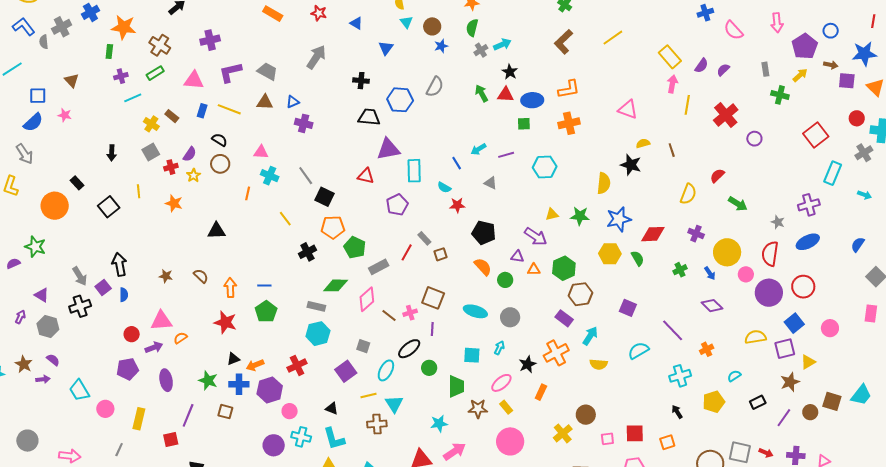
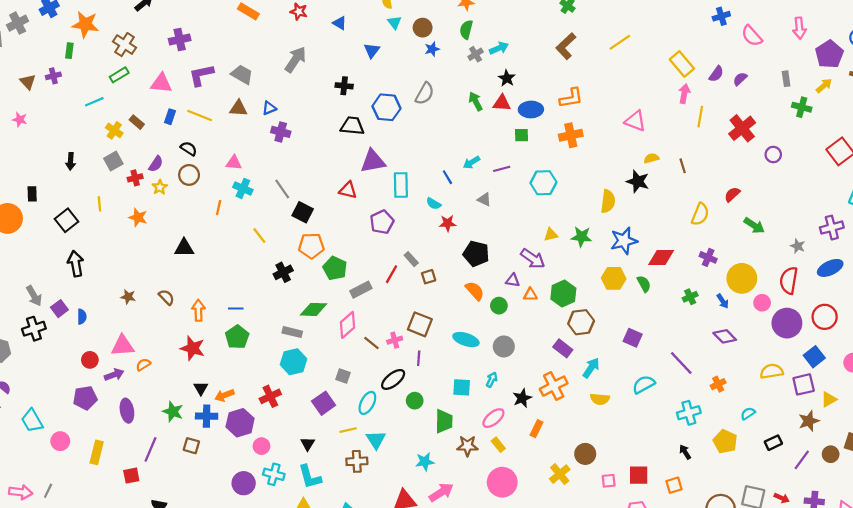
purple cross: (121, 76) -> (53, 76), moved
black rectangle: (77, 183) -> (32, 194), turned 40
black arrow: (119, 264) -> (76, 264), moved
black triangle: (233, 359) -> (201, 388), turned -40
yellow pentagon: (714, 402) -> (725, 442), turned -30
black triangle: (332, 408) -> (308, 444), turned 40
gray line: (119, 450) -> (48, 491), moved

